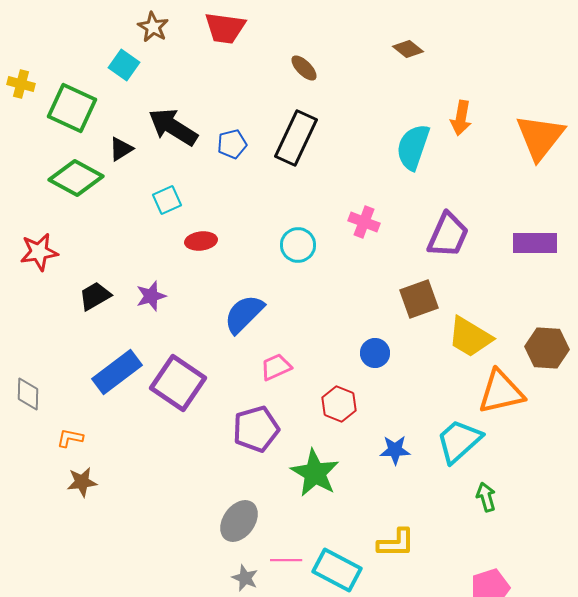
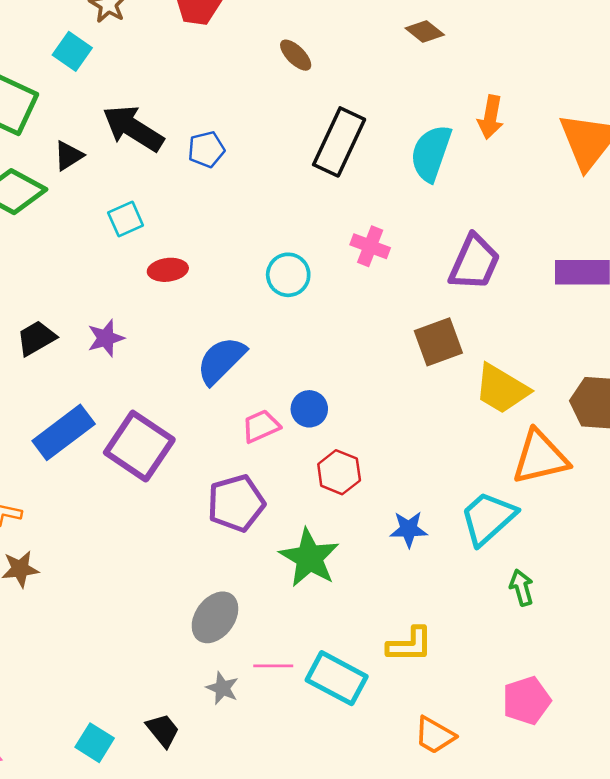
black rectangle: (296, 138) -> (339, 142), moved
blue circle: (375, 353) -> (309, 409), moved

